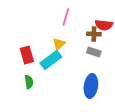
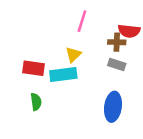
red rectangle: (27, 55) -> (34, 68), turned -66
cyan rectangle: (51, 60) -> (63, 74), turned 30

